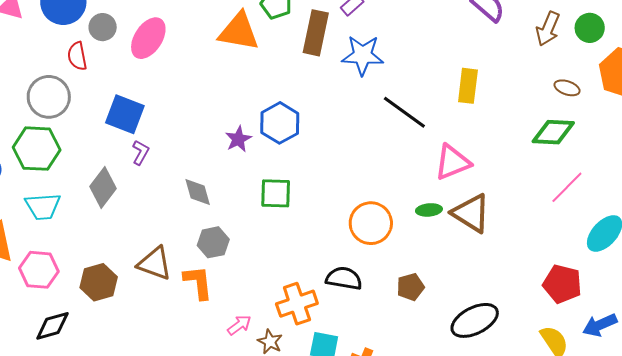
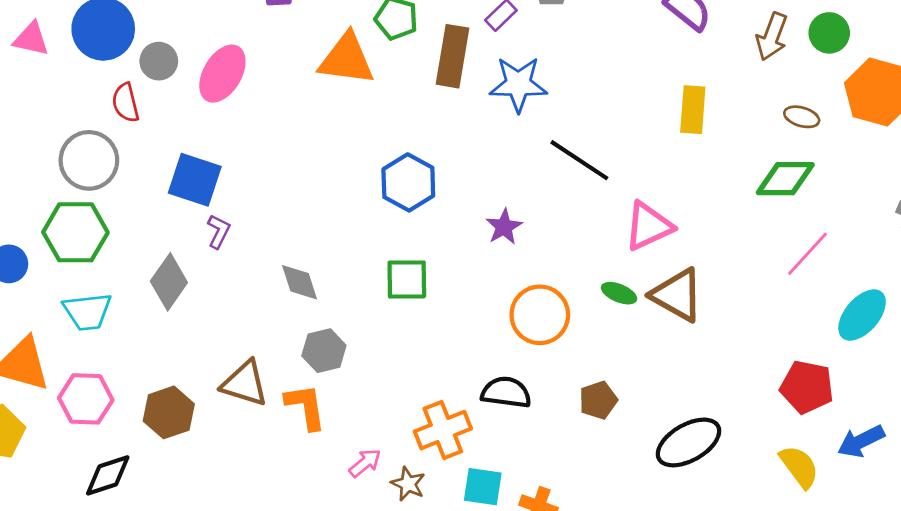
yellow rectangle: (468, 86) -> (693, 110), moved
purple star: (238, 139) -> (504, 227), moved
green ellipse: (429, 210) -> (619, 293), turned 30

